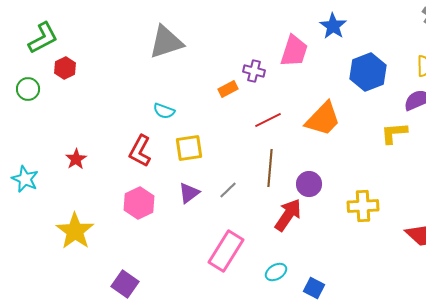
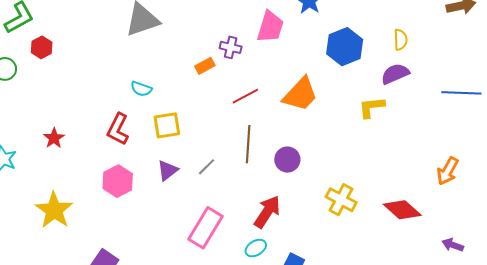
yellow cross: (363, 206) -> (341, 200), moved, turned 32
red arrow: (288, 215) -> (267, 212), moved

